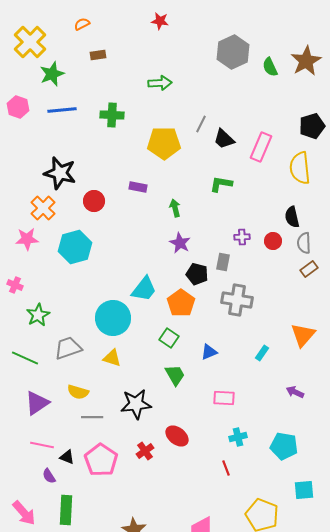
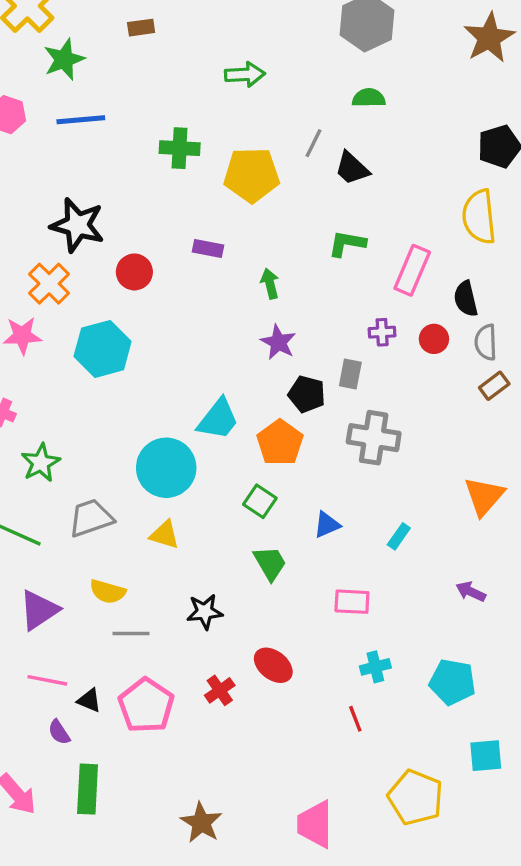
green semicircle: (270, 67) -> (369, 98), moved, turned 114
green cross: (112, 115) -> (180, 148), moved
pink rectangle: (261, 147) -> (412, 270), moved
cyan rectangle: (262, 353) -> (399, 536), moved
black star: (136, 404) -> (205, 612), size x0.7

